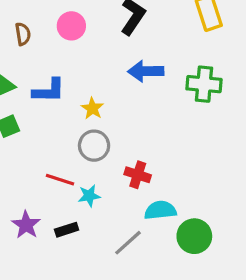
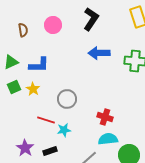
yellow star: (92, 108) -> (33, 89), moved
red cross: (138, 175) -> (105, 117), moved

